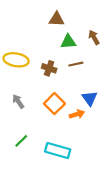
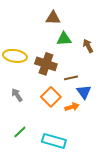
brown arrow: (94, 37) -> (88, 46), moved
brown line: (76, 64) -> (71, 78), moved
brown cross: (49, 68) -> (46, 64), size x1.5

